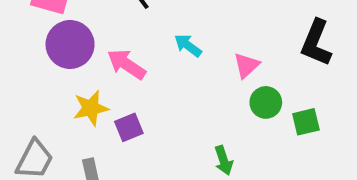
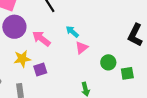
pink triangle: (246, 65) -> (82, 48), moved

